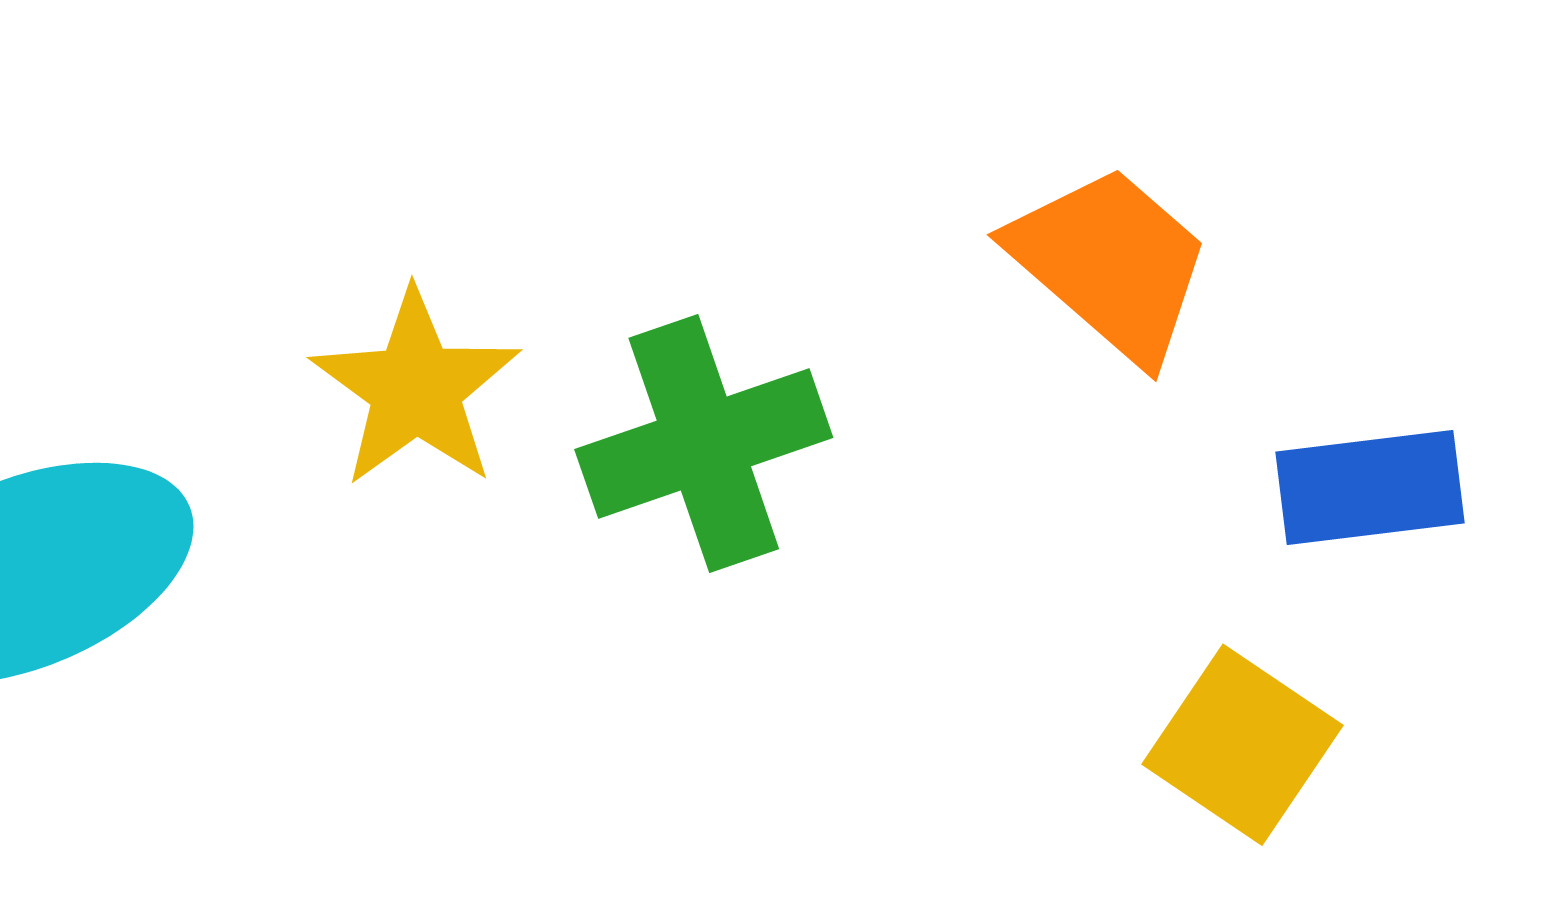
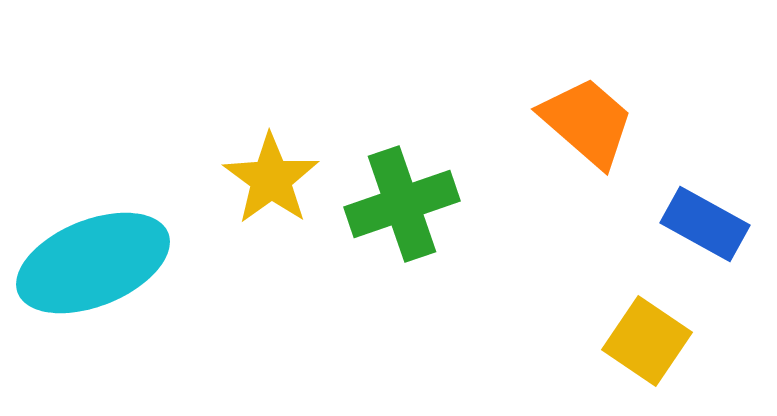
blue rectangle: (1370, 487) -> (705, 224), turned 36

